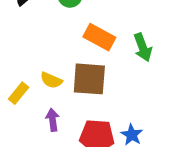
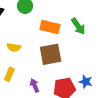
yellow semicircle: (51, 80) -> (14, 47), moved

